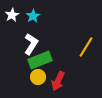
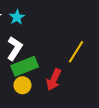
red arrow: (58, 81) -> (54, 80), moved

